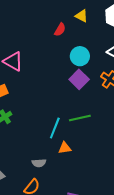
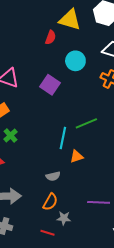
yellow triangle: (81, 16) -> (70, 20), size x1.6
purple square: (79, 79) -> (50, 85), moved

